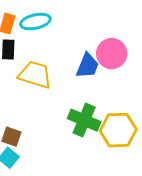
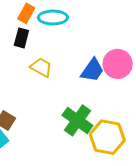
yellow trapezoid: (35, 75) -> (41, 67), size x0.7

